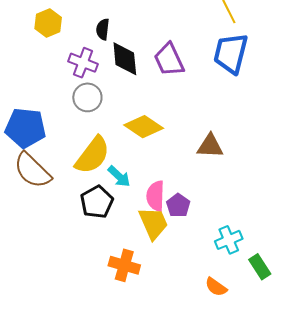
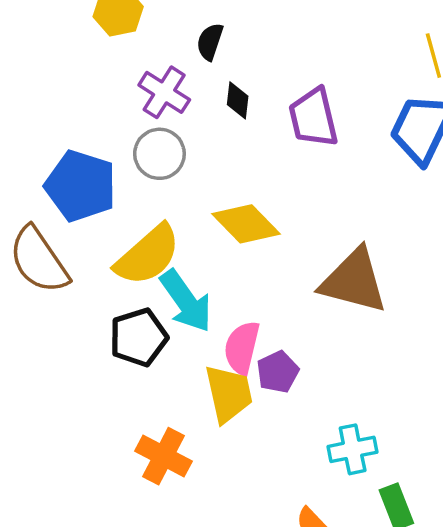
black diamond: (125, 59) -> (238, 100), size x0.6
blue pentagon: (25, 128) -> (81, 186), moved
brown triangle: (210, 146) -> (354, 281), size x1.5
cyan arrow: (119, 176) -> (186, 301), size x1.5

